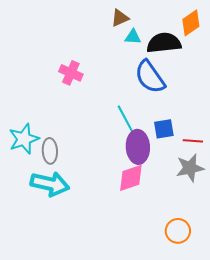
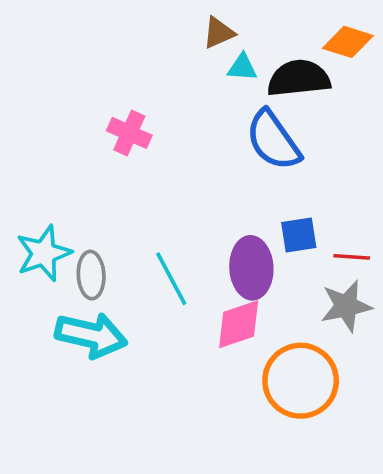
orange diamond: (191, 23) -> (348, 42), turned 52
cyan line: (126, 120) -> (171, 279), moved
orange circle: (178, 231) -> (301, 381), moved, size x1.6

